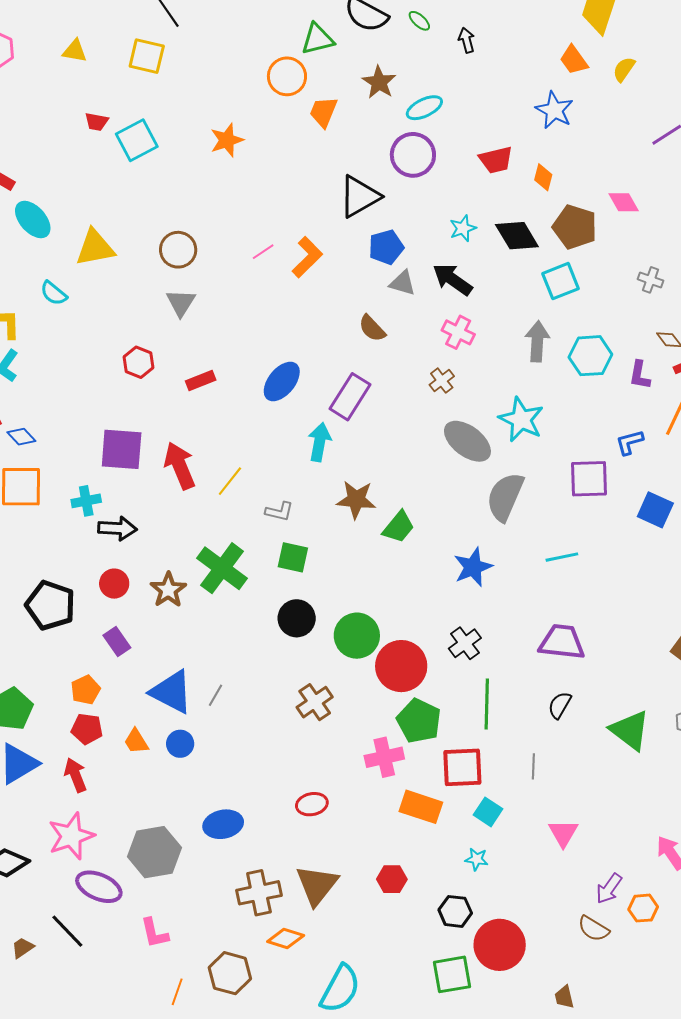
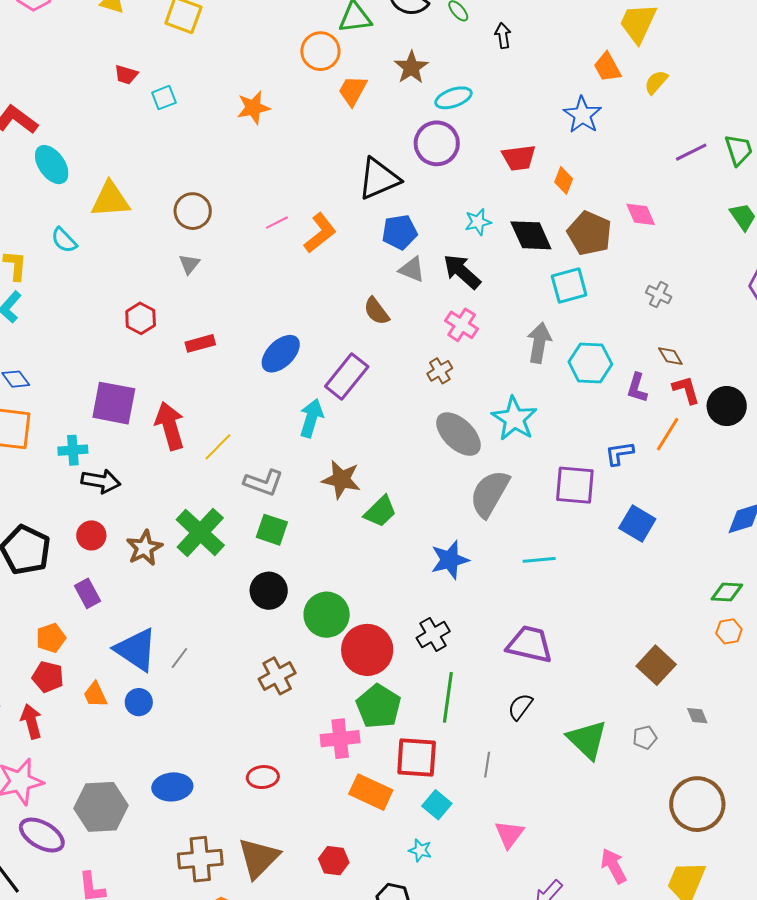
cyan square: (137, 140) -> (164, 98), size x0.6
gray triangle: (181, 303) -> (189, 264), size x0.7
gray L-shape: (279, 512) -> (264, 483), size x1.4

